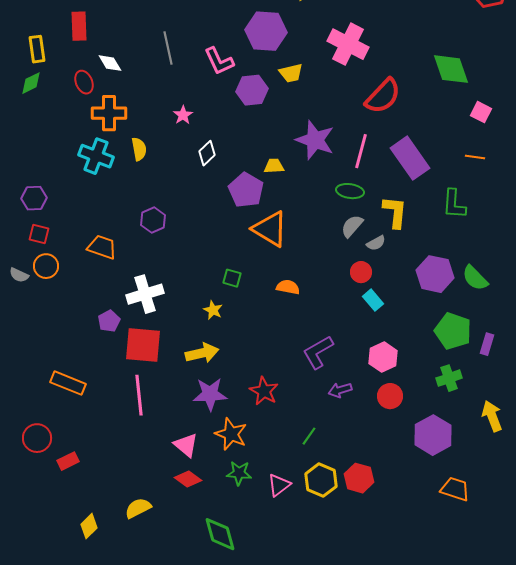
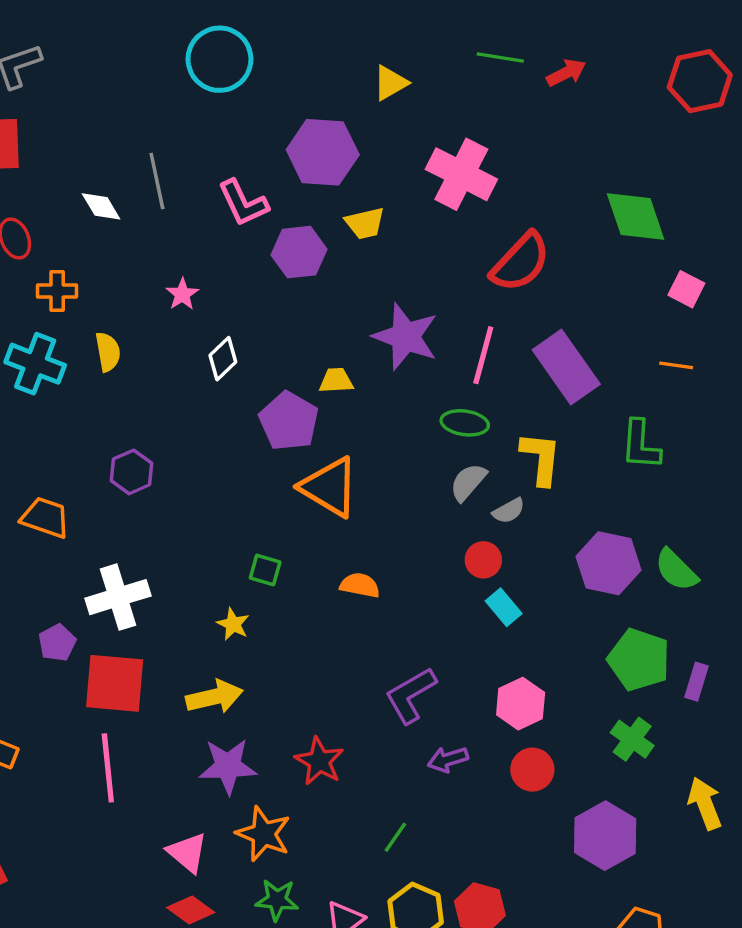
white diamond: (110, 63) -> (101, 206), moved
orange cross: (109, 113) -> (57, 291), size x0.7
green cross: (449, 378) -> (632, 739), turned -35

